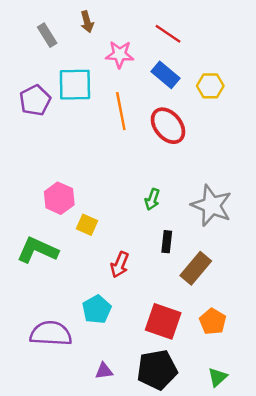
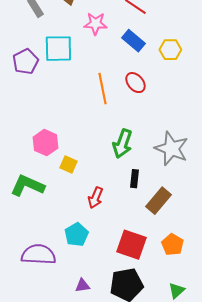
orange line: (121, 111) -> (102, 89), moved
red ellipse: (168, 126) -> (135, 83), size x0.7
green arrow: (152, 199) -> (122, 144), size x1.6

